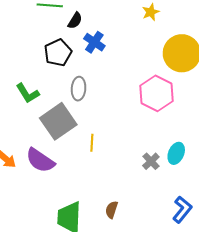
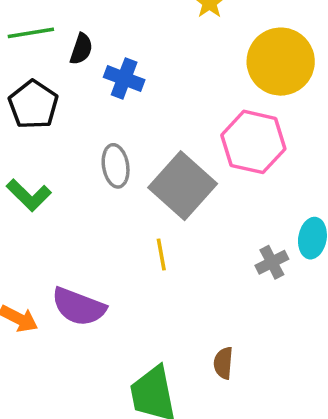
black pentagon: (58, 53) -> (33, 105), moved
gray square: (58, 121) -> (183, 186), moved
gray cross: (151, 161) -> (272, 262), turned 30

